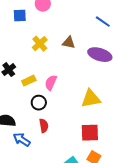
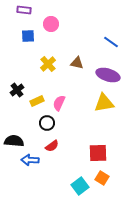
yellow triangle: (91, 99) -> (104, 103), moved
red semicircle: (44, 126) -> (52, 146), turned 64
blue arrow: (22, 140) -> (30, 160), turned -30

